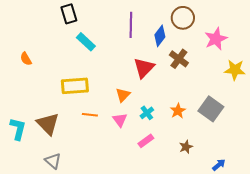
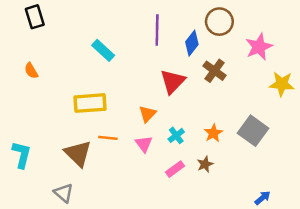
black rectangle: (69, 14) -> (35, 17), moved
brown triangle: (48, 124) -> (78, 153), moved
brown star: (186, 147) -> (205, 164), moved

